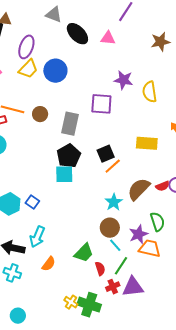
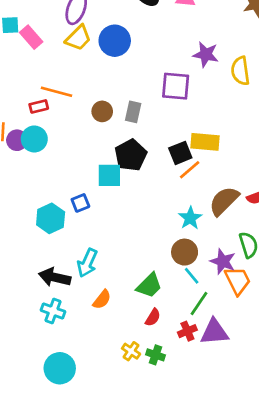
brown circle: (40, 114) -> (102, 111), moved
gray rectangle: (70, 124) -> (133, 112), size x0.7
yellow rectangle: (147, 143) -> (205, 142), moved
cyan square: (64, 174) -> (109, 175), moved
blue square: (32, 202) -> (80, 203), moved, turned 32
purple star: (138, 234) -> (223, 261), turned -30
orange trapezoid: (150, 248) -> (238, 281), turned 50
red semicircle: (100, 269) -> (153, 317), moved, turned 48
green cross: (89, 305) -> (155, 355), size x0.6
cyan circle: (18, 316) -> (60, 368), size x1.5

